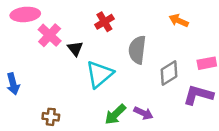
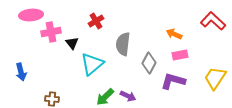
orange arrow: (179, 21) -> (174, 34), moved
pink cross: (50, 35) -> (51, 32), turned 36
gray diamond: (169, 73) -> (149, 63), turned -30

